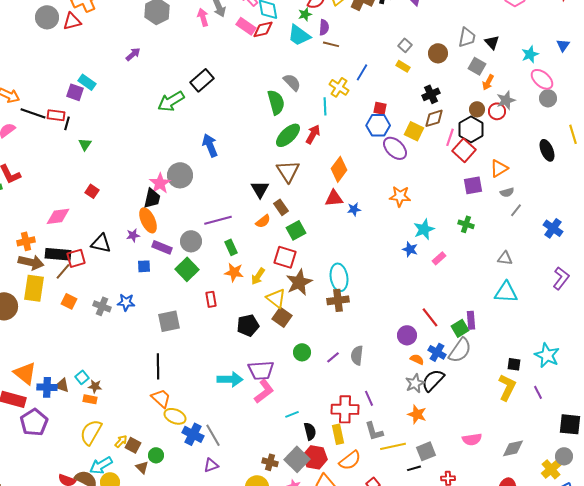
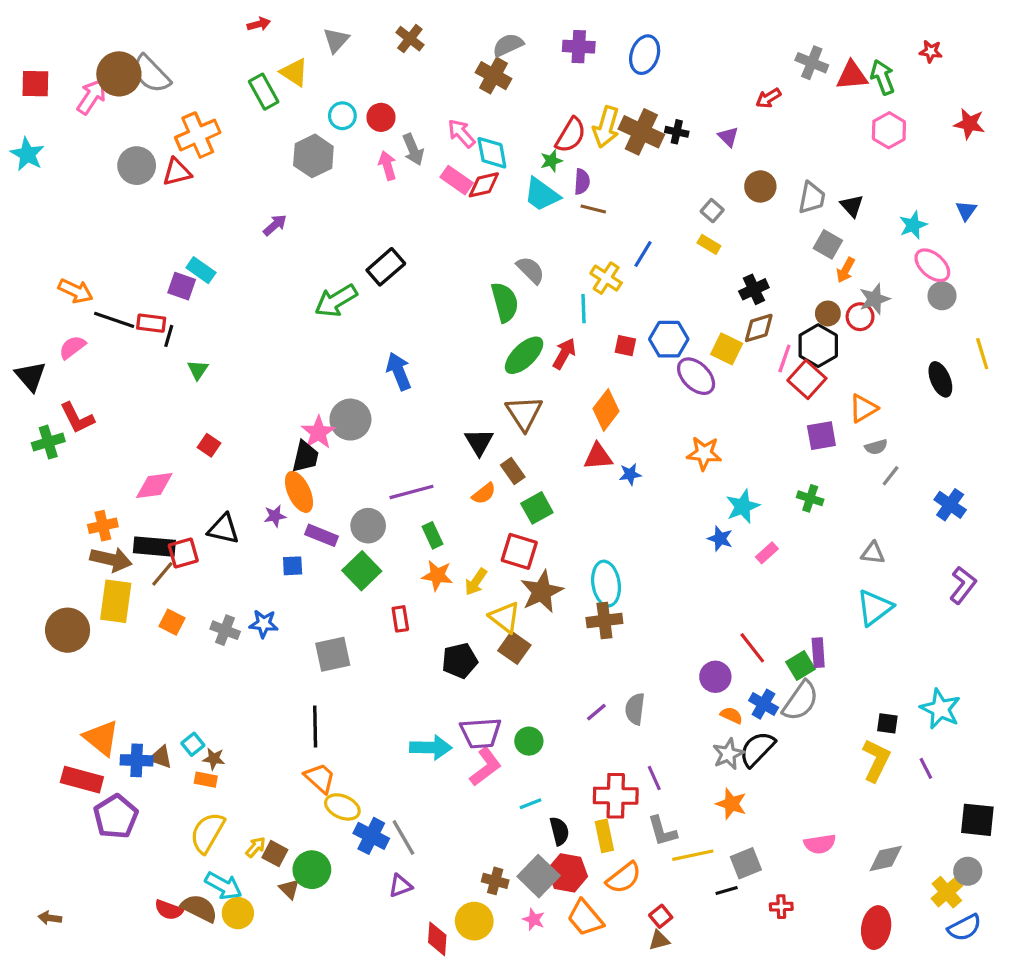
brown circle: (438, 53) -> (760, 186), moved
red square: (380, 108) -> (625, 346), moved
cyan triangle: (506, 292) -> (874, 608), turned -40
green circle: (302, 352) -> (529, 741), moved
green circle: (156, 455) -> (312, 870), size x1.5
cyan arrow: (101, 465) -> (223, 886), turned -120

